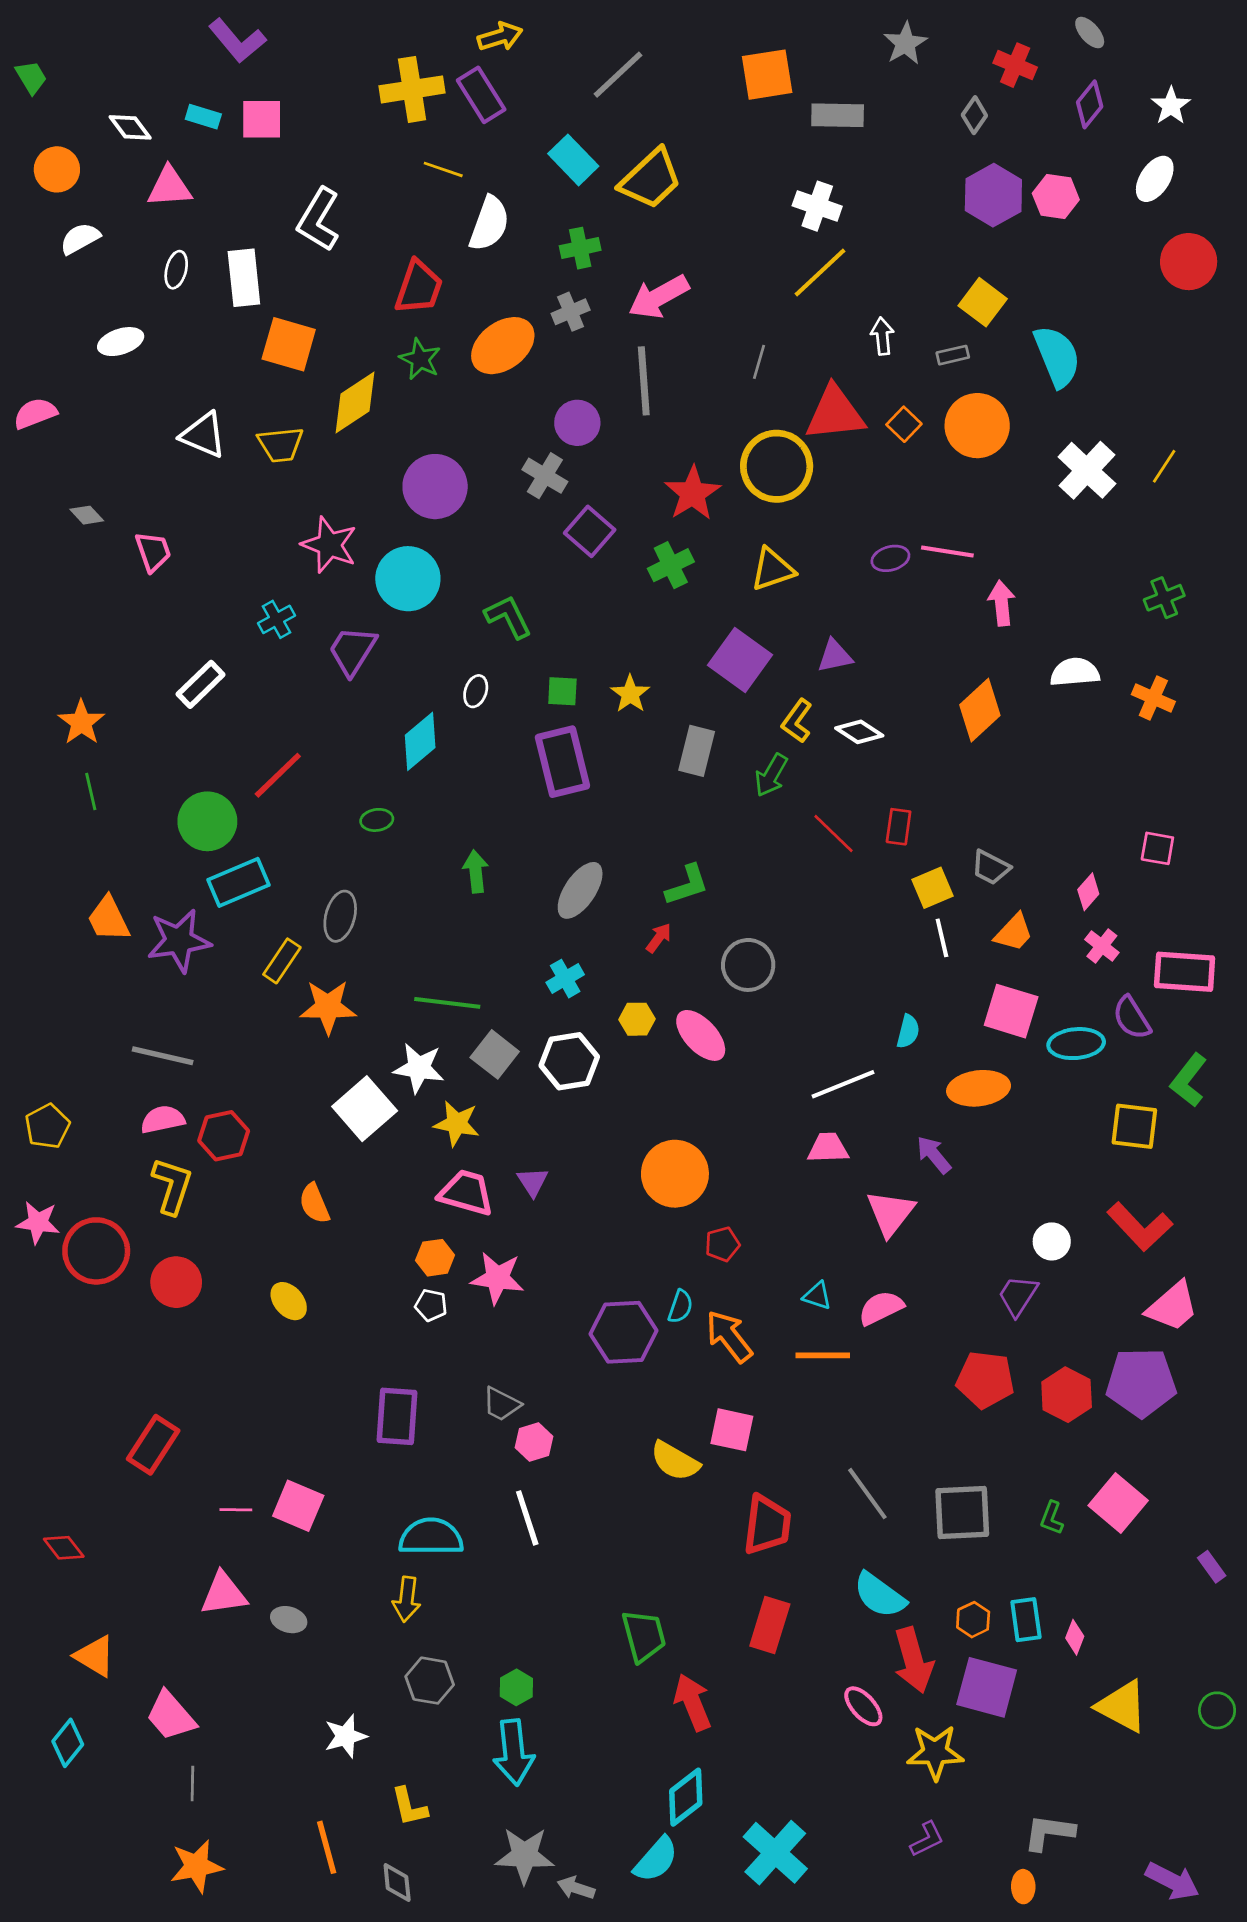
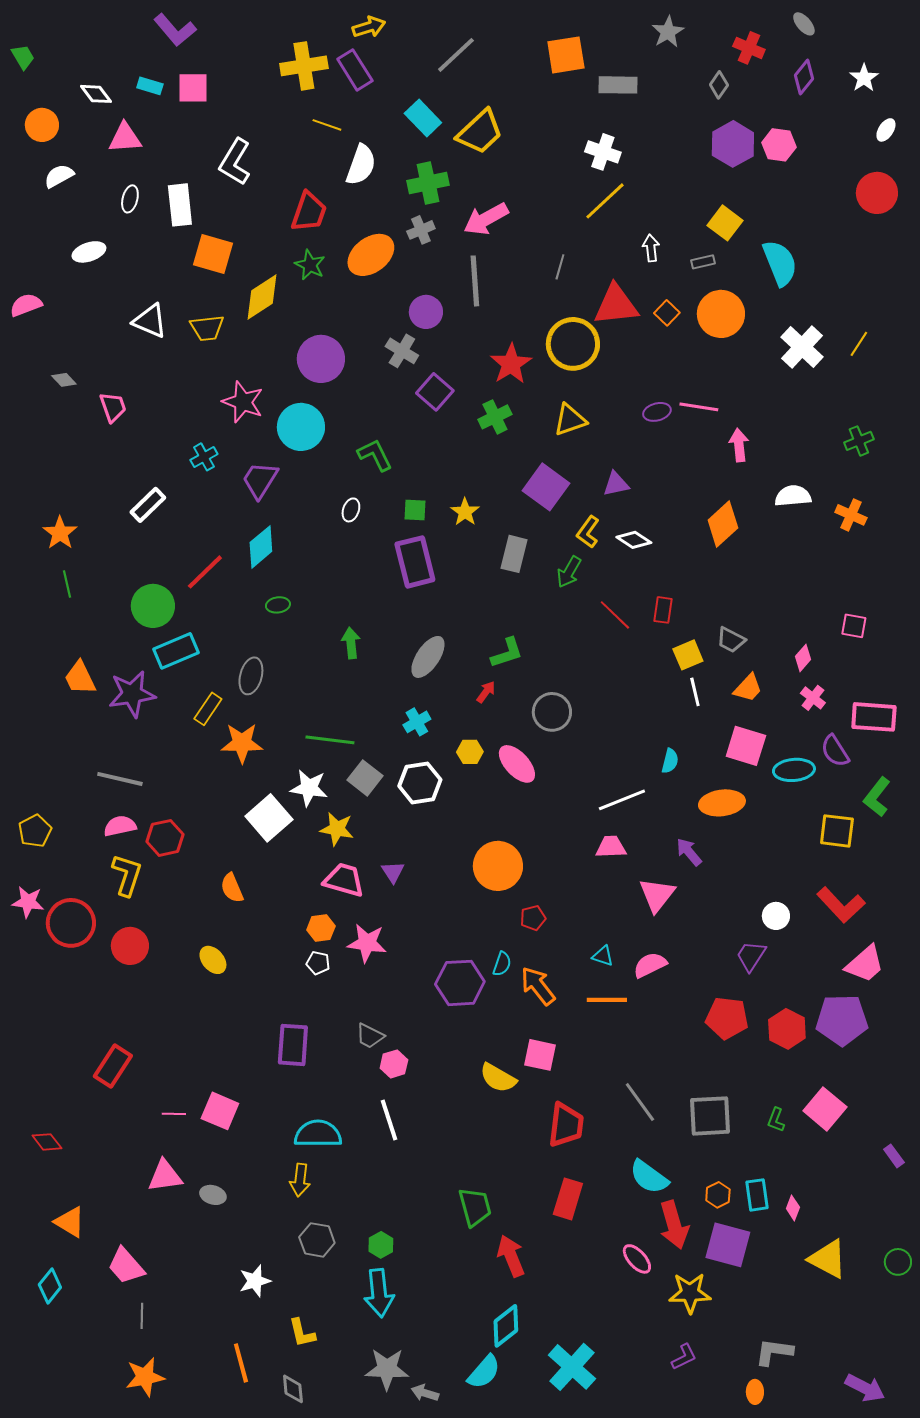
white ellipse: (1155, 179) -> (886, 130), moved, size x0.7
green cross: (580, 248) -> (428, 183), size x1.4
cyan diamond: (420, 741) -> (261, 547), moved

